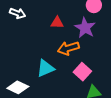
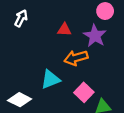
white arrow: (18, 13) -> (21, 18), turned -84
pink square: (82, 72) -> (84, 92), moved

